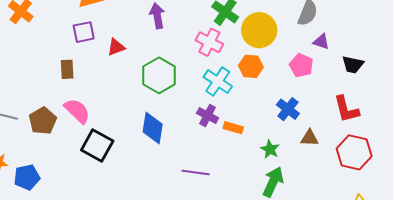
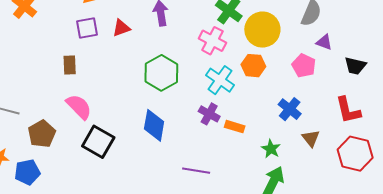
red triangle: (116, 47) -> (121, 28), moved
brown pentagon: (43, 121) -> (42, 134), moved
brown triangle: (310, 138) -> (311, 138), turned 48

